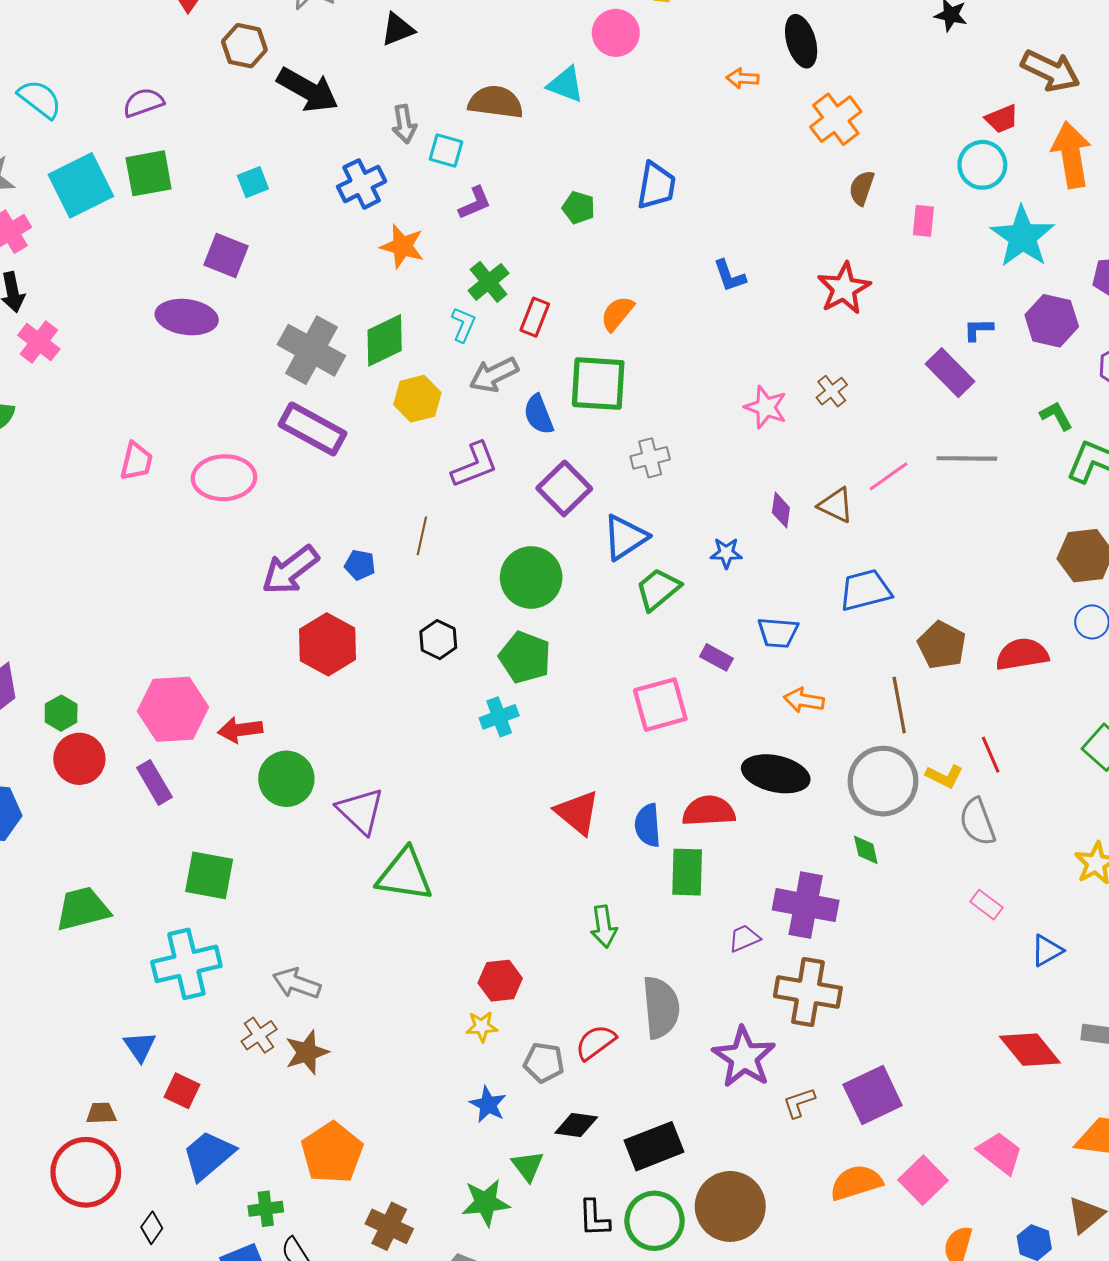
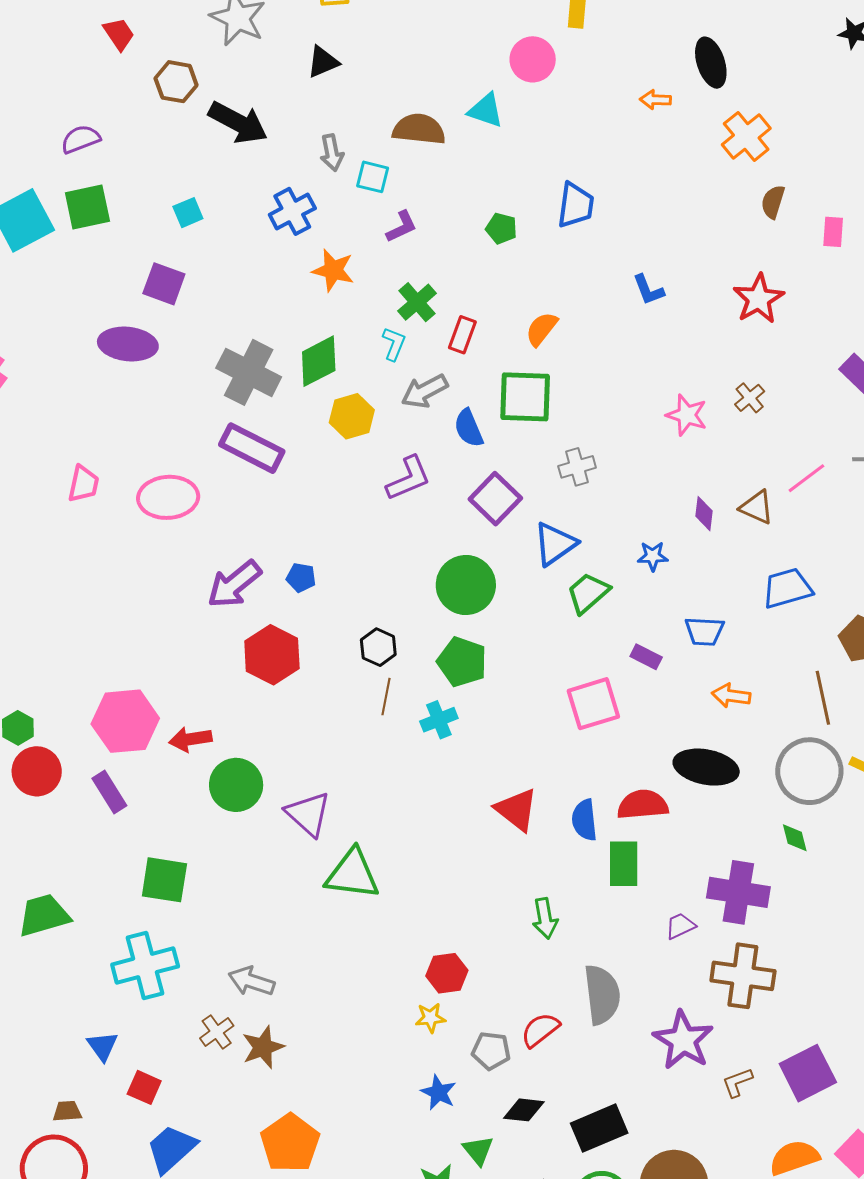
brown line: (422, 536) -> (386, 697), moved

